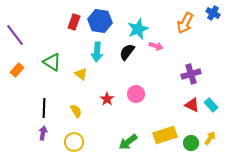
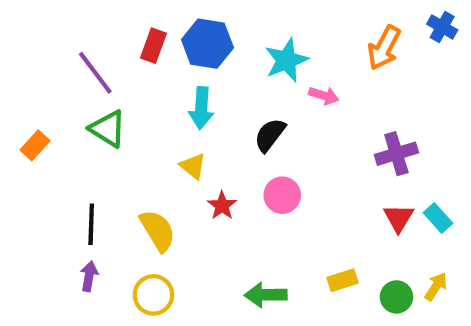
purple line: (15, 35) -> (95, 73), moved
black semicircle: (127, 52) -> (270, 135), moved
yellow triangle: (81, 74) -> (193, 166), moved
red triangle: (192, 105) -> (399, 218), turned 35
yellow semicircle: (76, 111) -> (158, 230), size x1.5
yellow rectangle: (165, 135) -> (342, 280), size x0.6
green arrow: (128, 142) -> (266, 295), turned 36

